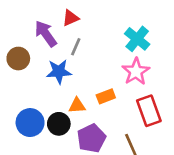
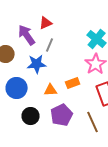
blue circle: (30, 123) -> (17, 88), moved
black circle: (59, 124) -> (31, 116), moved

